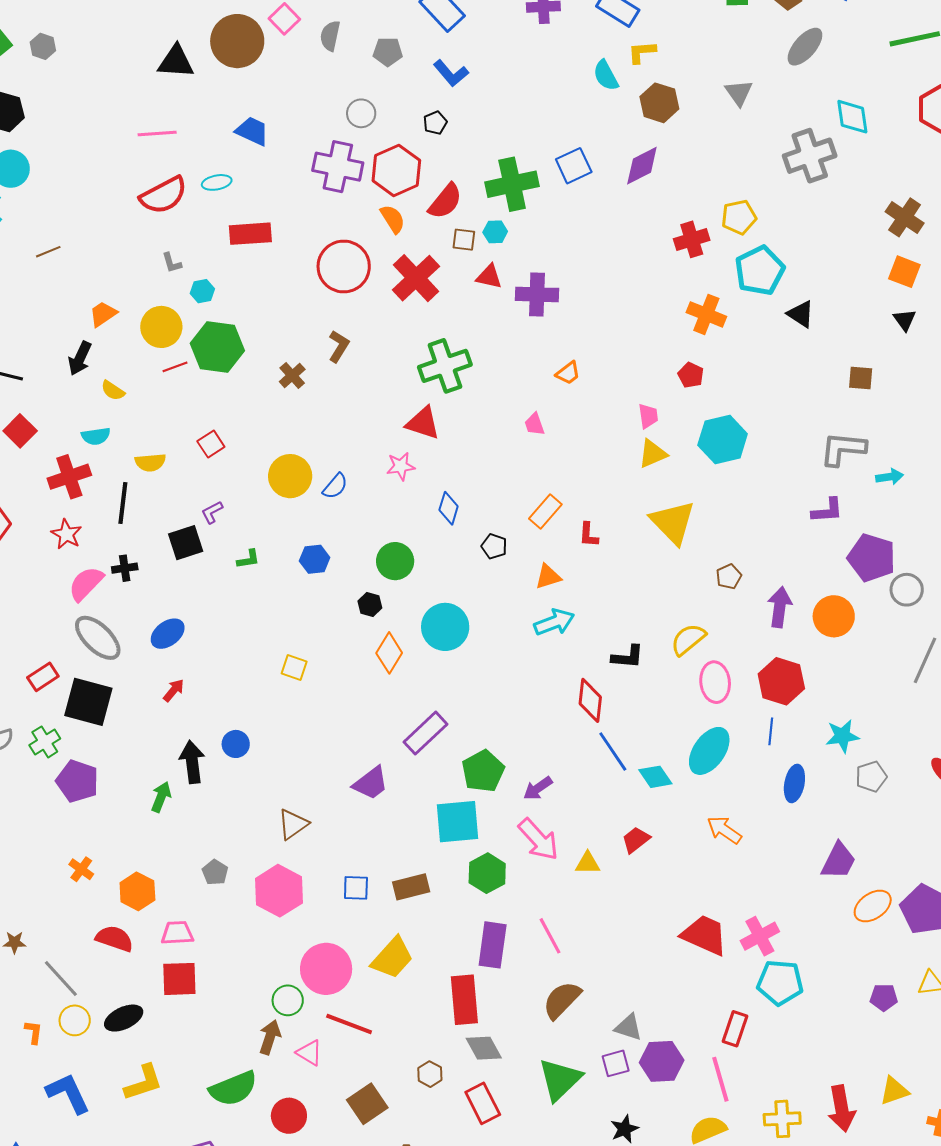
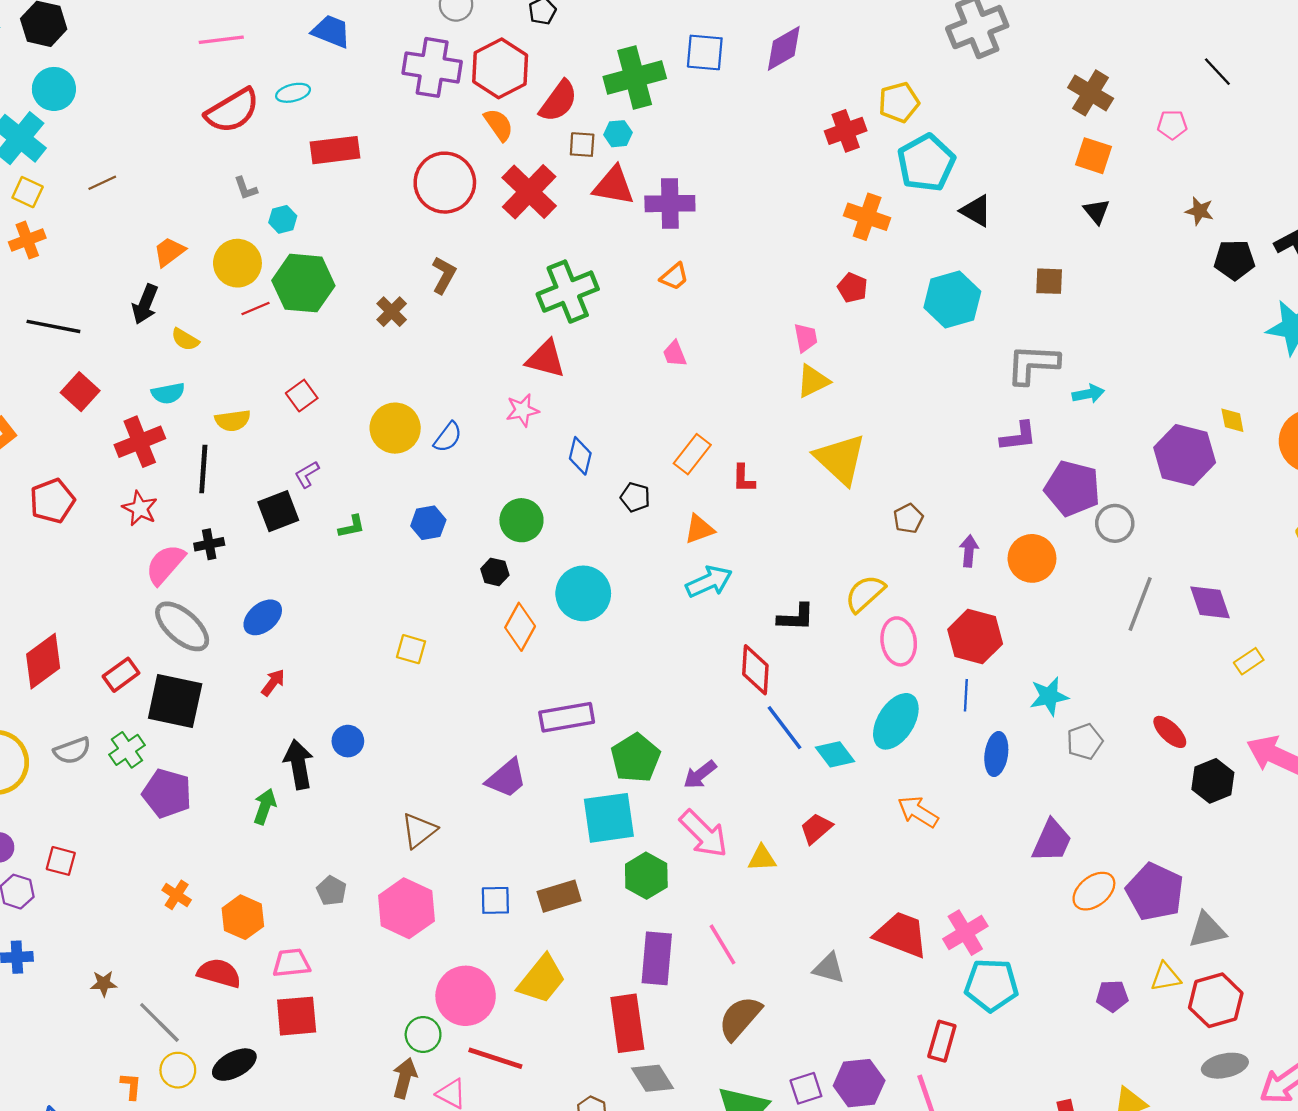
blue square: (574, 166) -> (705, 52), turned 33
red triangle: (489, 277) -> (614, 186), size x1.4
orange trapezoid: (568, 373) -> (674, 277), moved
cyan hexagon: (723, 440) -> (952, 299), moved
purple arrow: (780, 607) -> (969, 551), size x0.7
purple rectangle: (425, 733) -> (567, 717), turned 36
gray triangle: (628, 1027) -> (829, 968), moved

